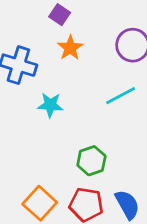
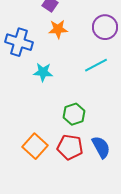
orange star: (70, 48) -> (58, 29), turned 30

